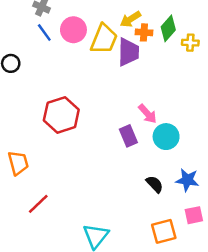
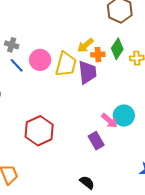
cyan circle: (166, 137) -> (124, 116), moved
black semicircle: (155, 184) -> (87, 182), moved

